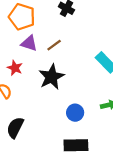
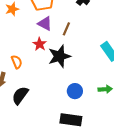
brown line: (54, 45) -> (66, 29), turned -40
red star: (15, 68) -> (40, 44), moved

